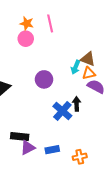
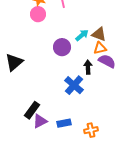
cyan arrow: (76, 67) -> (82, 35), moved, turned -152
purple circle: (44, 79) -> (62, 47), moved
black arrow: (77, 104) -> (88, 67), moved
black rectangle: (20, 136) -> (32, 110), turned -60

